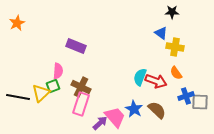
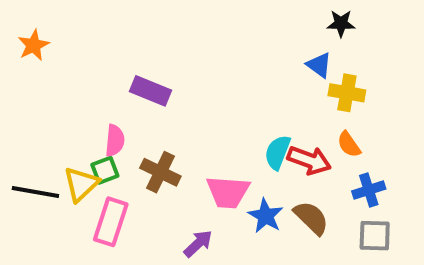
gray square: (200, 102) -> (375, 236), moved
pink rectangle: (81, 104) -> (111, 222), moved
pink trapezoid: (115, 117) -> (228, 192), moved, turned 135

